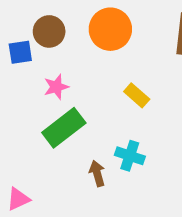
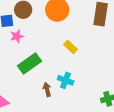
pink star: (56, 87) -> (17, 36), moved

